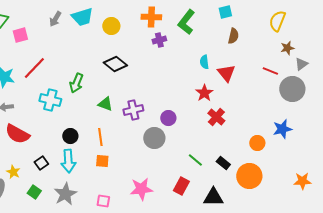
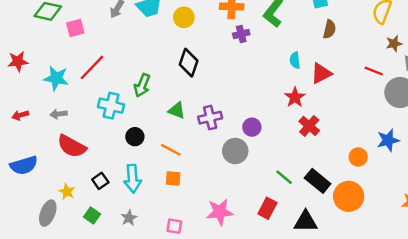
black diamond: (115, 64) -> (189, 63), turned 70
red triangle: (226, 73) -> (321, 73), turned 42
black circle: (70, 136) -> (135, 137), moved
orange line: (100, 137) -> (171, 150), turned -54
black rectangle: (223, 163) -> (318, 181), size x1.5
gray star: (65, 194) -> (129, 218), size x0.6

